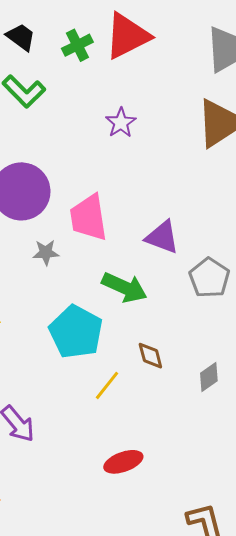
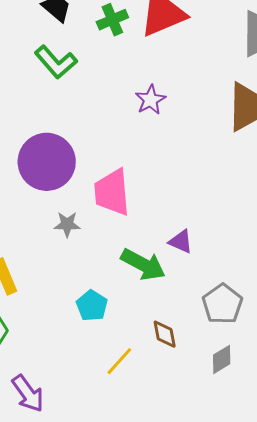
purple triangle: (162, 237) -> (181, 242), moved, size x0.7
gray pentagon: (209, 278) -> (222, 304), moved
cyan pentagon: (76, 332) -> (92, 306), size x0.6

